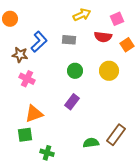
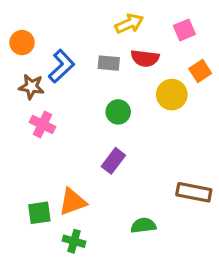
orange circle: (10, 19) -> (22, 43), moved
red semicircle: (103, 37) -> (145, 58), moved
yellow circle: (109, 71) -> (172, 95), moved
orange triangle: (34, 114) -> (72, 202), moved
brown rectangle: (116, 135) -> (194, 192), moved, turned 65

